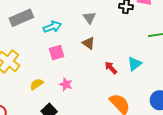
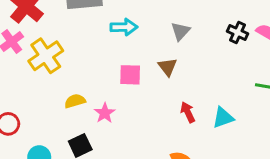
pink square: (57, 52) -> (130, 75), moved
pink star: (66, 84) -> (105, 113), moved

